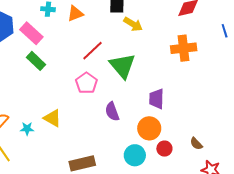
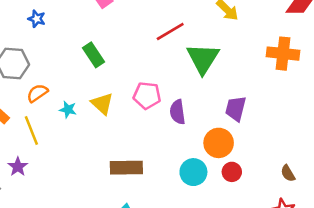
green rectangle: (36, 61) -> (93, 55), moved
pink pentagon: (86, 83) -> (147, 95), moved, turned 30
brown semicircle: (196, 144) -> (288, 173), moved

